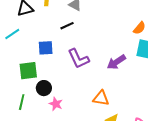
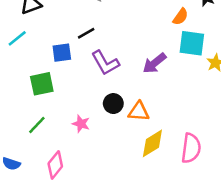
black line: (67, 26) -> (86, 33), moved
black circle: (44, 88) -> (113, 104), moved
green line: (22, 102) -> (37, 125), turned 35

